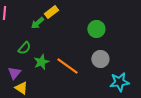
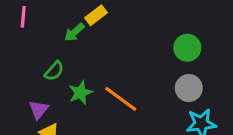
green circle: (96, 29) -> (187, 48), moved
gray circle: (100, 59) -> (189, 88), moved

